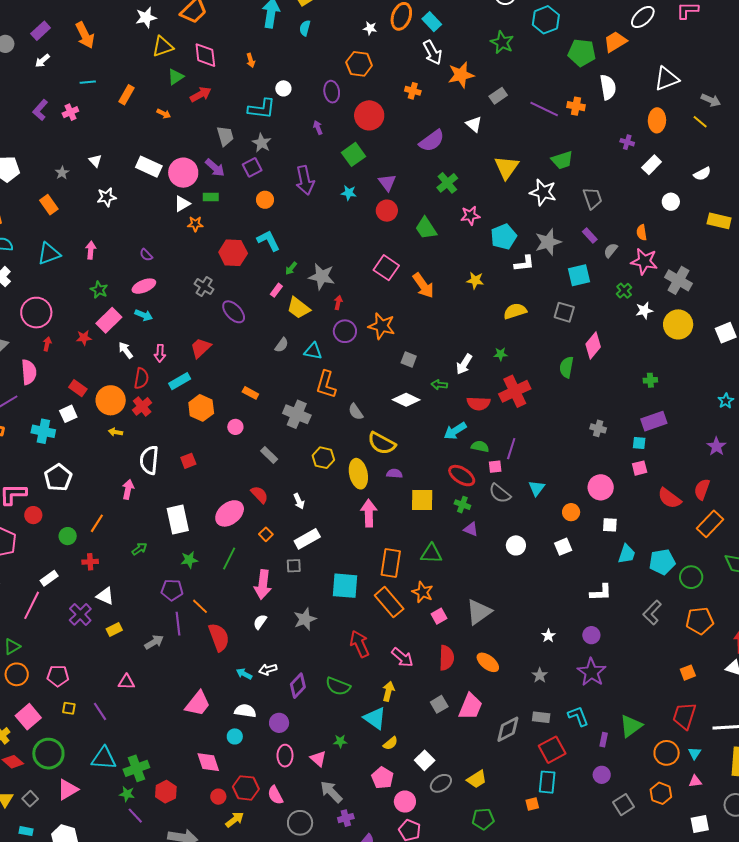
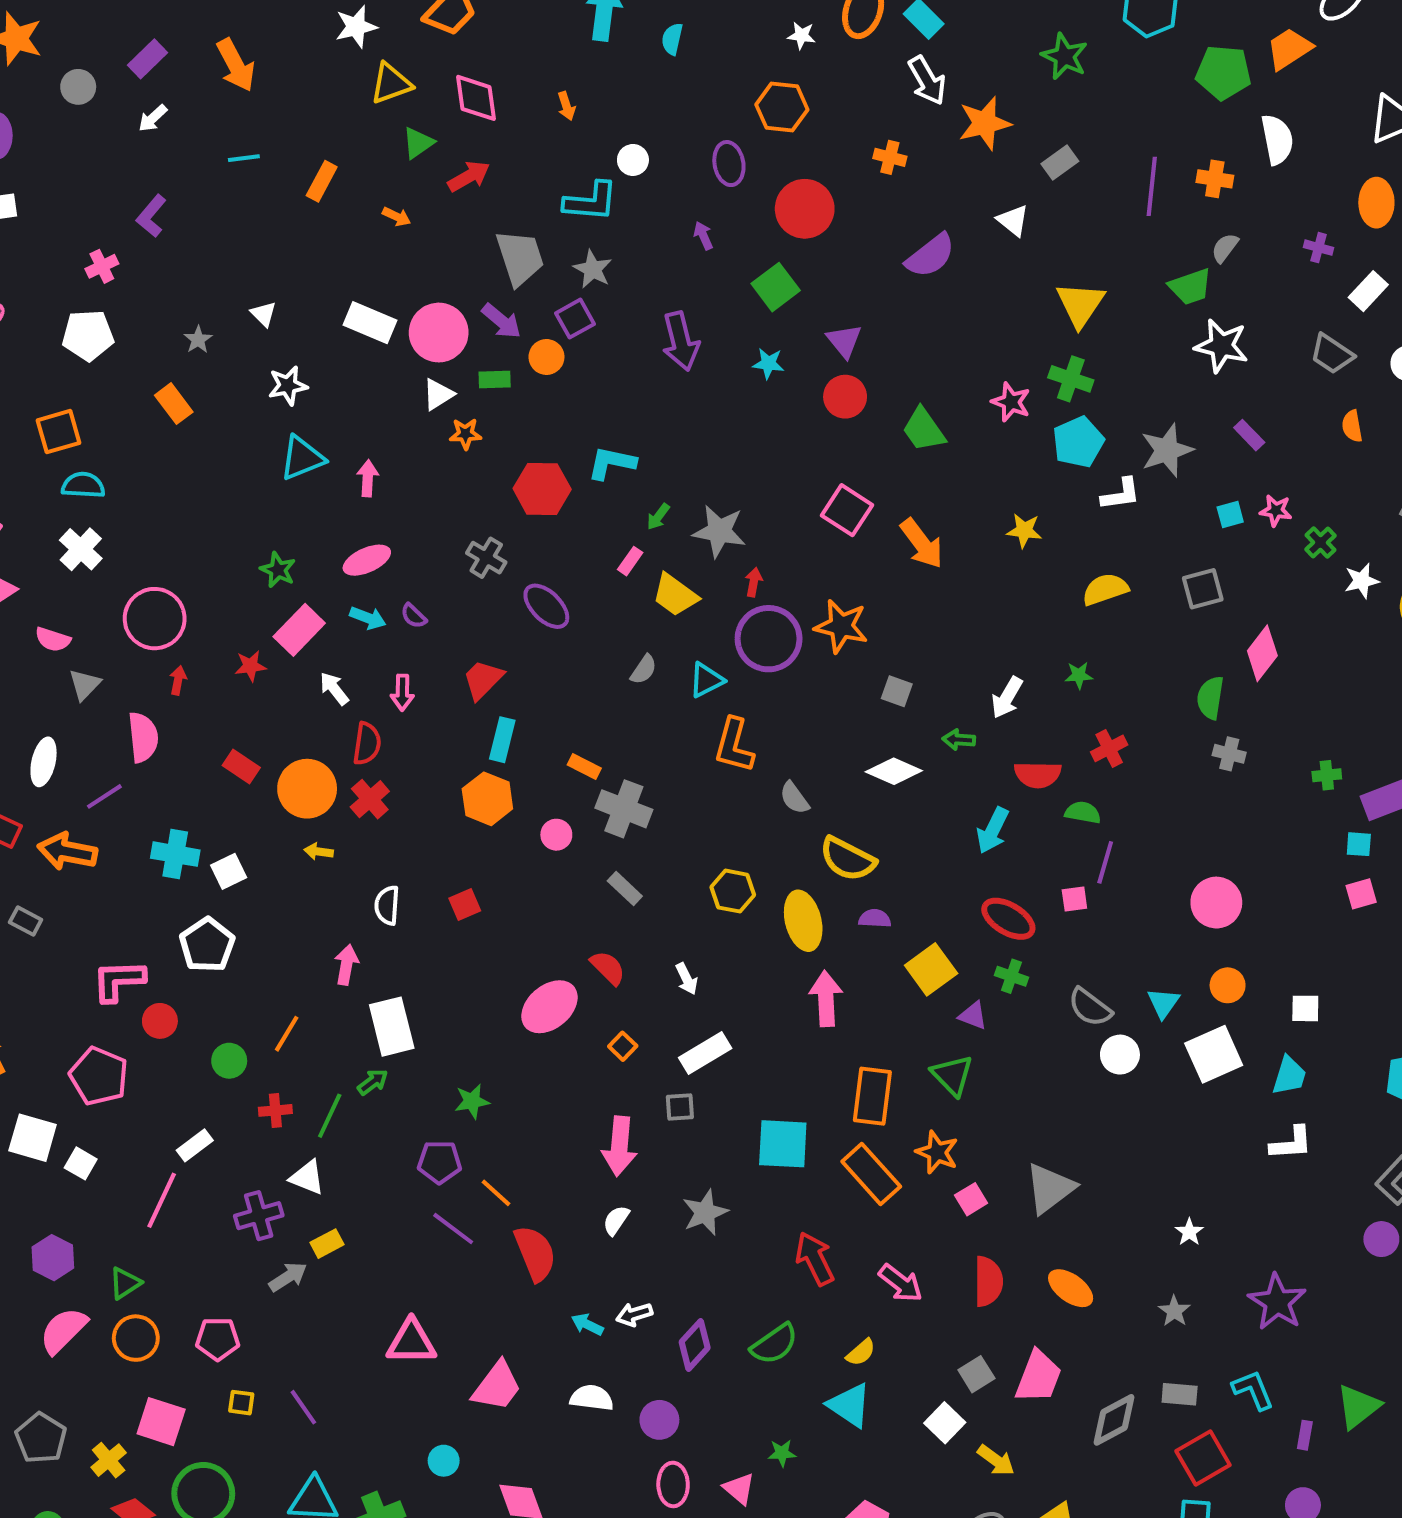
purple line: (544, 109) -> (1152, 186), turned 72
pink cross: (70, 112) -> (102, 266), moved
gray trapezoid: (225, 136) -> (520, 258), size x1.4
green cross: (447, 183) -> (1071, 379), moved, turned -30
white star: (543, 192) -> (1221, 346), moved
gray trapezoid: (592, 198) -> (1332, 354), moved, turned 145
orange circle: (265, 200) -> (546, 357), moved
pink star: (470, 216) -> (1011, 402), turned 30
cyan L-shape: (268, 241) -> (612, 463), turned -50
pink arrow: (91, 250) -> (368, 478), moved
gray semicircle: (611, 250) -> (1225, 248), moved
cyan triangle: (49, 254) -> (302, 458), moved
purple semicircle: (146, 255) -> (414, 616), moved
pink star: (644, 261) -> (1276, 511), moved, size x0.6
cyan square: (579, 275) -> (1230, 514), size x0.6
gray square: (564, 312) -> (1203, 589), turned -30
purple circle: (345, 331) -> (769, 639), size x1.4
cyan triangle: (313, 351) -> (706, 680), turned -36
green cross: (650, 380) -> (1327, 775), moved
cyan rectangle: (180, 381) -> (502, 740), moved, turned -45
red cross: (515, 391) -> (1109, 748), size x0.6
white square: (68, 414) -> (229, 871), moved
gray cross: (297, 414) -> (624, 809), moved
gray cross: (598, 428) -> (1229, 754), moved
cyan arrow: (455, 431) -> (993, 830), turned -30
green semicircle: (480, 446) -> (1083, 813), moved
white semicircle: (149, 460) -> (387, 905), size x0.7
pink circle: (601, 487) -> (1216, 903), moved
cyan triangle: (537, 488) -> (1163, 1003), moved
gray semicircle: (500, 493) -> (1090, 1007), moved
yellow square: (422, 500) -> (931, 969), turned -35
white rectangle: (178, 519) -> (392, 1027), moved
purple triangle: (471, 529) -> (973, 1016), moved
white square: (563, 547) -> (1214, 1054), size x1.6
green triangle: (431, 554) -> (952, 1075), turned 45
cyan trapezoid: (627, 554) -> (1289, 1076), moved
green line: (229, 559) -> (330, 1116), moved
purple cross: (80, 614) -> (259, 1216), turned 30
purple line: (178, 624) -> (453, 1229), turned -45
purple circle: (591, 635) -> (1381, 1239), moved
gray arrow: (154, 642) -> (288, 1277), moved
pink triangle: (126, 682) -> (411, 1342), moved, size x1.5
green semicircle: (338, 686) -> (774, 1344), turned -55
yellow arrow: (388, 691) -> (996, 1460), moved, turned 114
pink square: (28, 717) -> (161, 1422), turned -30
cyan circle: (235, 736) -> (444, 1461), moved
yellow semicircle: (390, 743) -> (861, 1352), moved
white square: (425, 760) -> (945, 1423), moved

